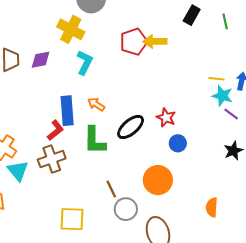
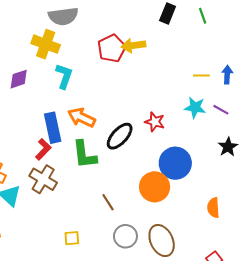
cyan star: (222, 96) -> (195, 108), moved
orange arrow: (96, 104) -> (82, 117), size x1.5
blue circle: (178, 143) -> (175, 163), moved, size x1.8
brown cross: (52, 159) -> (43, 179), turned -32
gray circle: (126, 209) -> (125, 236), moved
yellow square: (72, 219) -> (72, 238), size x0.6

